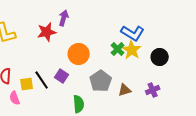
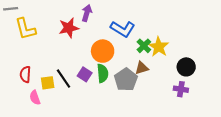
blue L-shape: (133, 33) -> (123, 29), moved
black circle: (160, 57) -> (186, 67), moved
brown triangle: (125, 90) -> (142, 68), moved
purple cross: (153, 90) -> (181, 89), turned 32
green semicircle: (79, 104) -> (103, 73), moved

